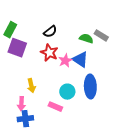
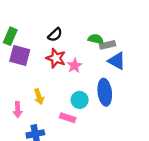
gray rectangle: (101, 35) -> (107, 45), moved, turned -40
blue triangle: (80, 60) -> (117, 61), moved
pink arrow: (21, 104) -> (18, 110), moved

